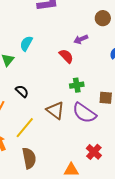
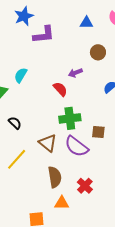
green cross: (77, 85) -> (70, 118), size x1.5
brown semicircle: (29, 158) -> (55, 177), moved

